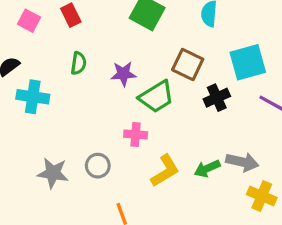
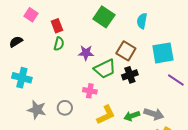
red rectangle: (71, 15) -> (57, 26), moved
cyan cross: (33, 97) -> (22, 78), moved
black cross: (217, 98) -> (130, 75), moved

